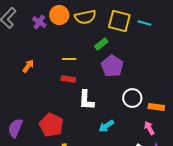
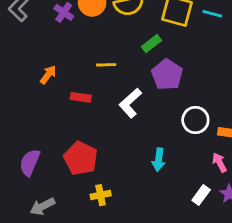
red rectangle: (68, 79) -> (81, 97), moved
white L-shape: (86, 100) -> (130, 103), moved, turned 45
cyan arrow: (106, 126) -> (159, 160), turned -49

